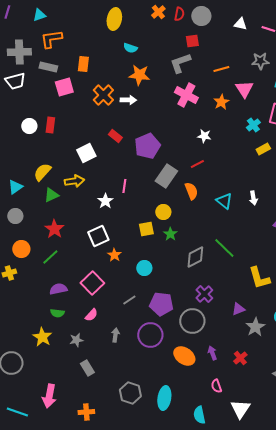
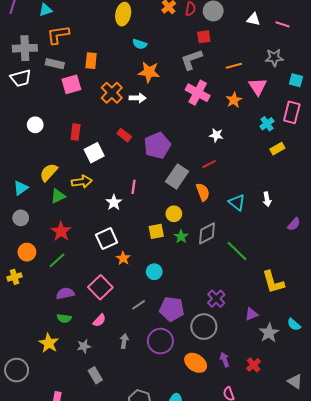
red rectangle: (50, 125) -> (76, 132), moved
gray diamond: (195, 257) -> (207, 233), moved

